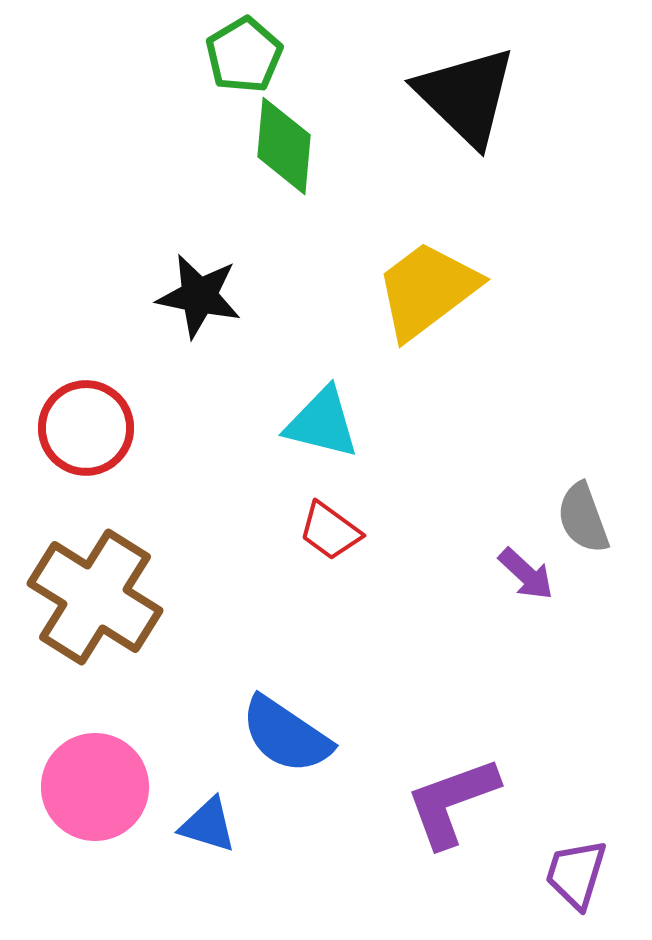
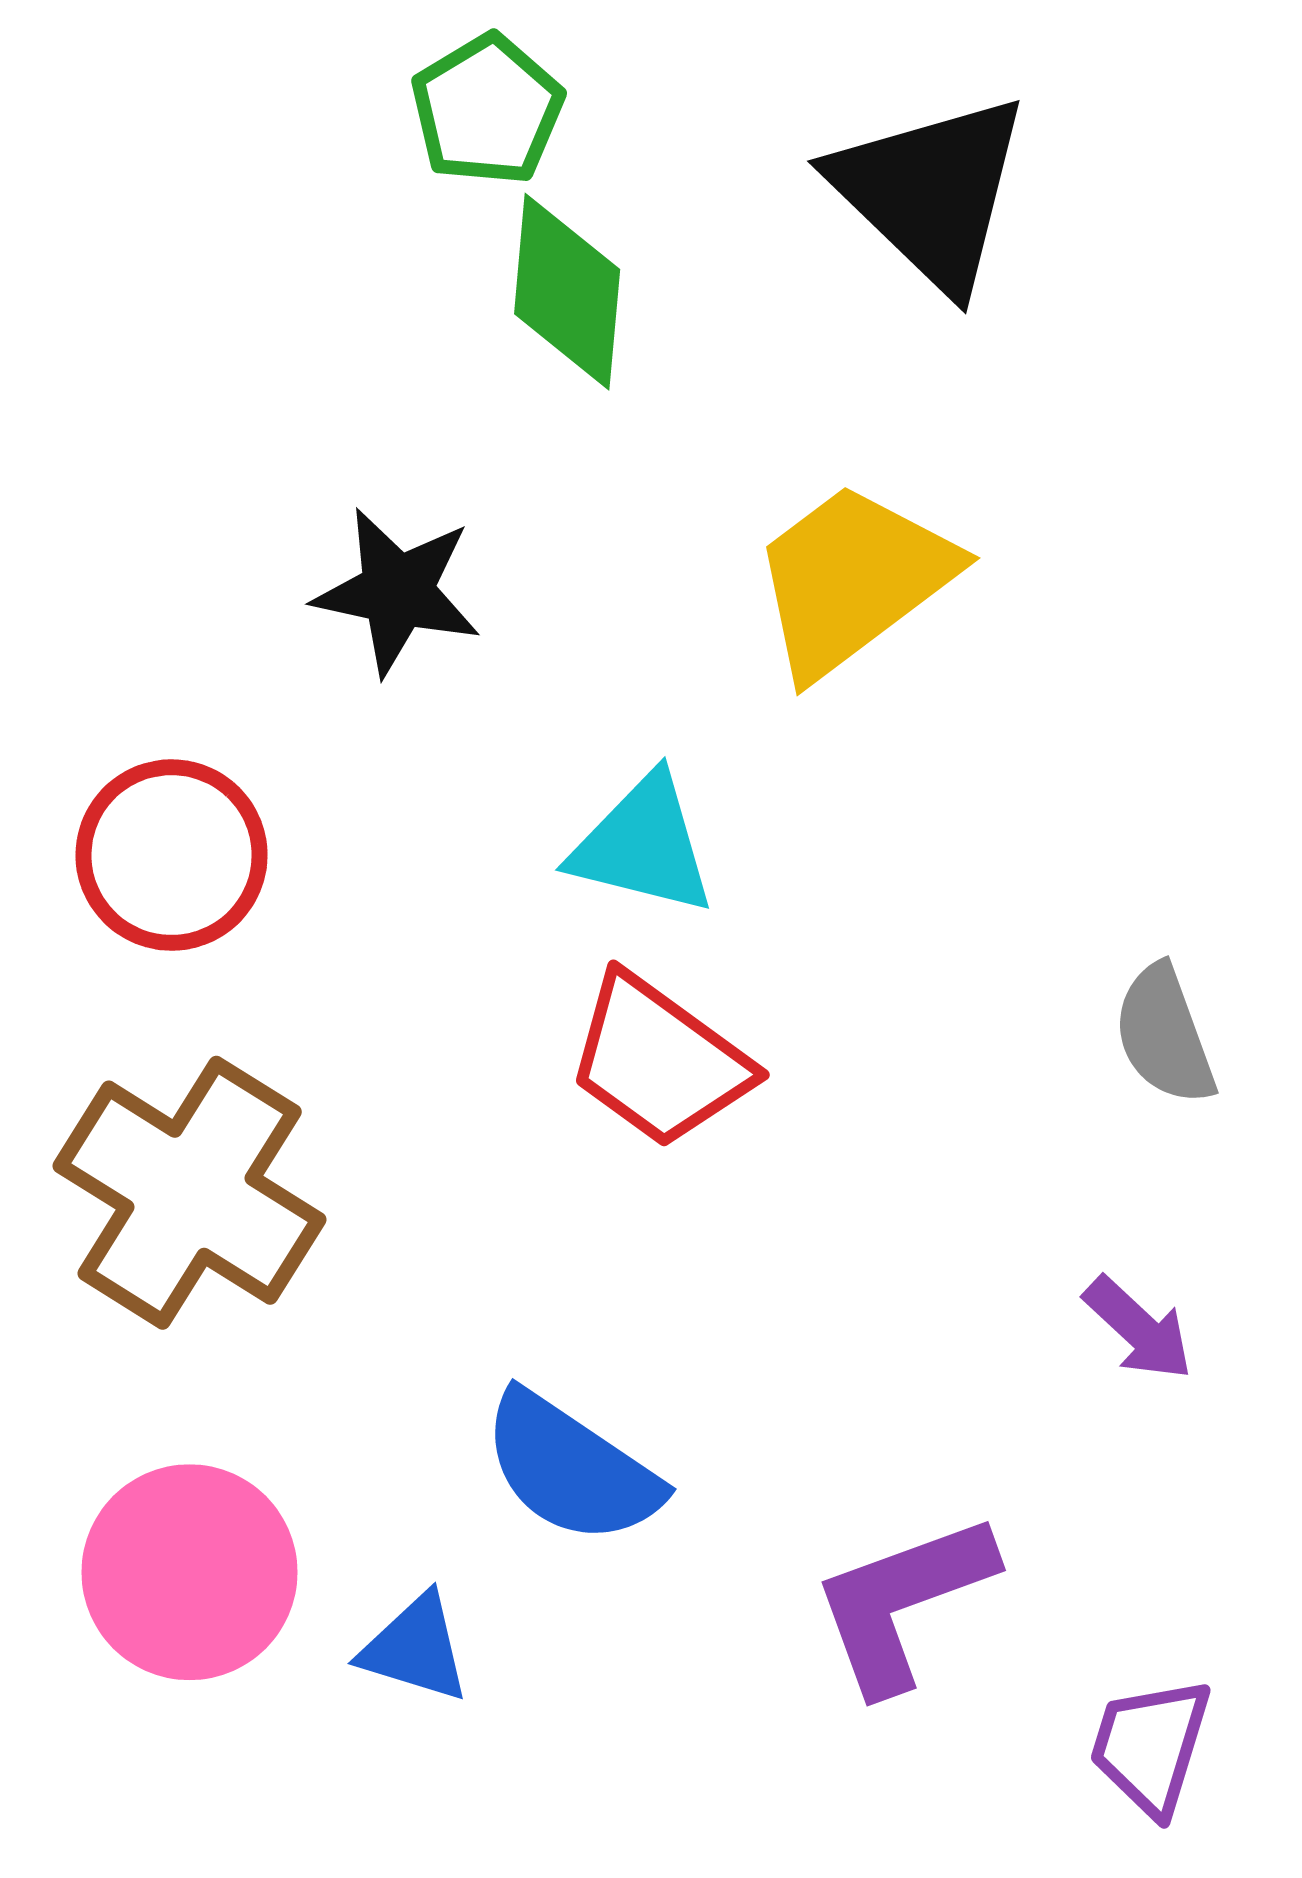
red trapezoid: (330, 531) -> (659, 1061), size x1.5
purple arrow: (526, 574) -> (1138, 1329), moved

